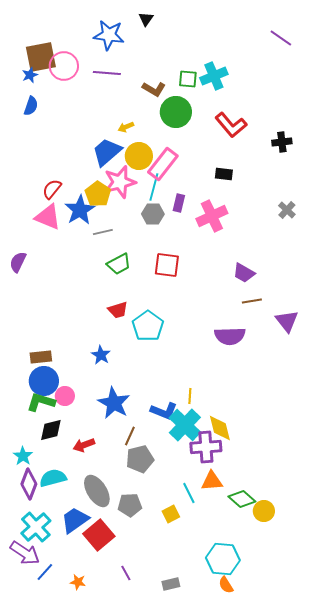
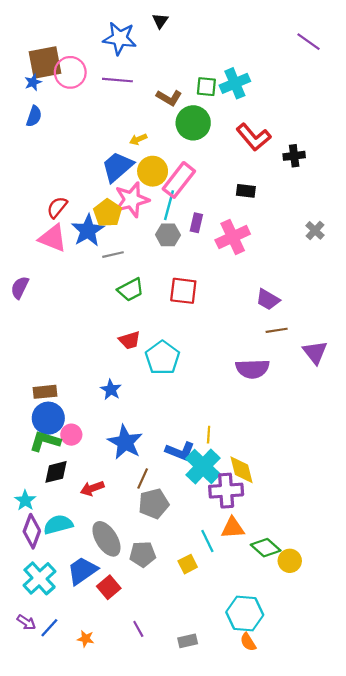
black cross: (282, 142) -> (294, 156), moved
red square: (99, 535) -> (109, 587), size x0.7
purple arrow: (25, 553) -> (26, 622), moved, size x0.6

